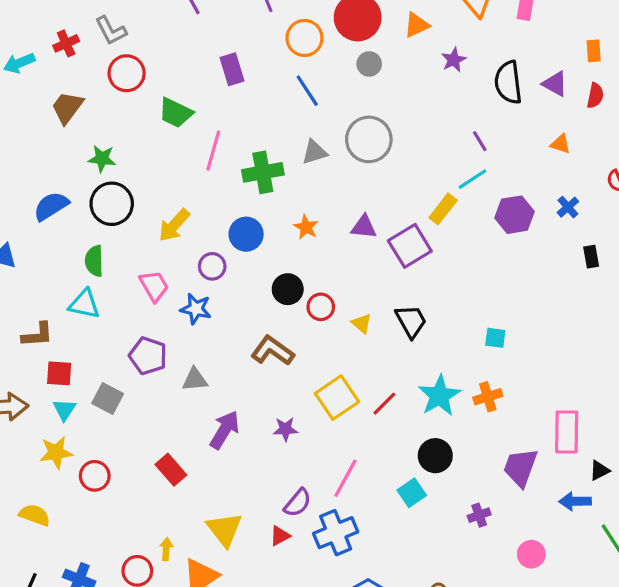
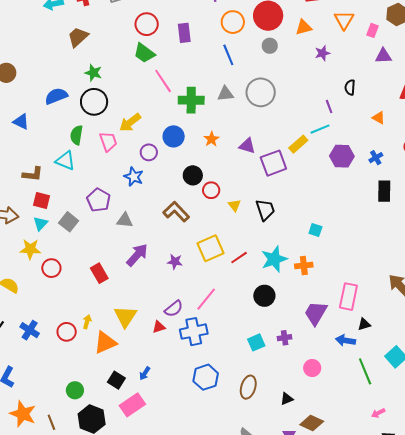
red circle: (127, 73) -> (147, 24), moved
black semicircle: (508, 82) -> (350, 87), moved, size x0.6
purple triangle: (555, 84) -> (383, 56), moved, turned -42
pink line: (213, 151) -> (163, 81), turned -60
black rectangle: (591, 257) -> (384, 191), size x1.5
pink trapezoid: (154, 286) -> (108, 142), moved
cyan square: (412, 493) -> (256, 342), moved

